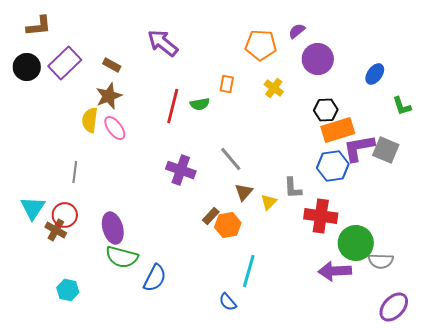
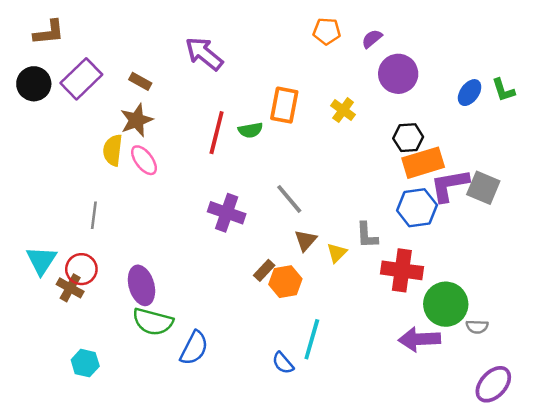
orange pentagon: (261, 45) -> (327, 31), moved, size x0.7
orange rectangle: (227, 84) -> (284, 105), size x1.6
green L-shape: (402, 106) -> (503, 90), moved
gray semicircle: (381, 261) -> (477, 327), size x0.7
blue semicircle: (228, 302) -> (283, 363), moved

